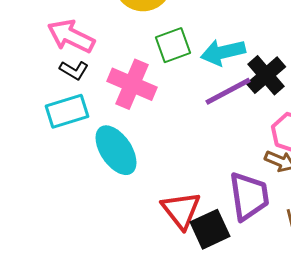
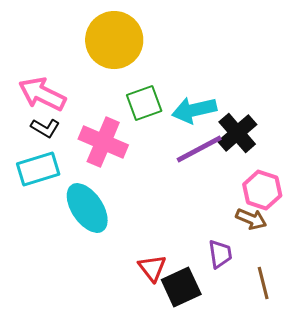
purple trapezoid: (249, 196) -> (220, 254), size x0.6
red triangle: (181, 210) -> (152, 268), size x0.7

